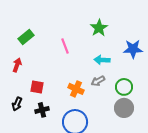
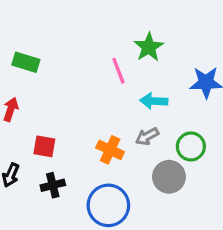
green rectangle: (26, 37) -> (26, 62), turned 56
pink line: (65, 46) -> (118, 71), moved
gray circle: (124, 108) -> (169, 177), moved

